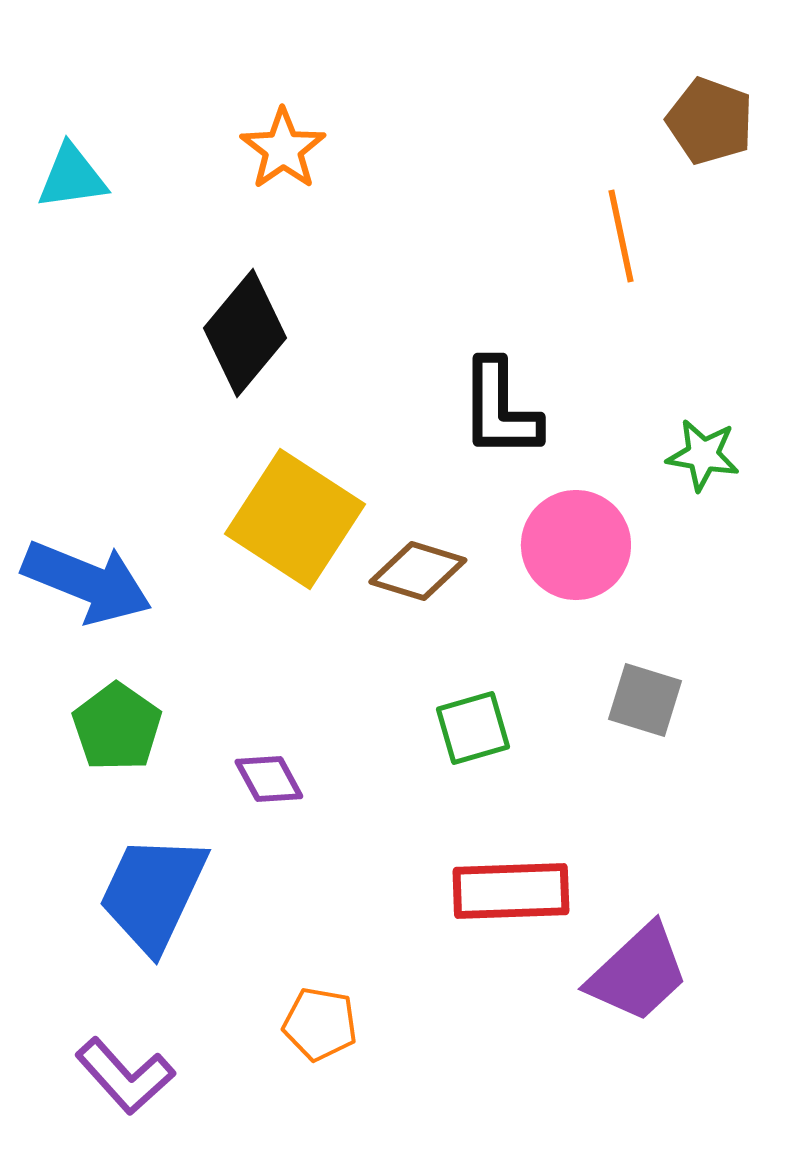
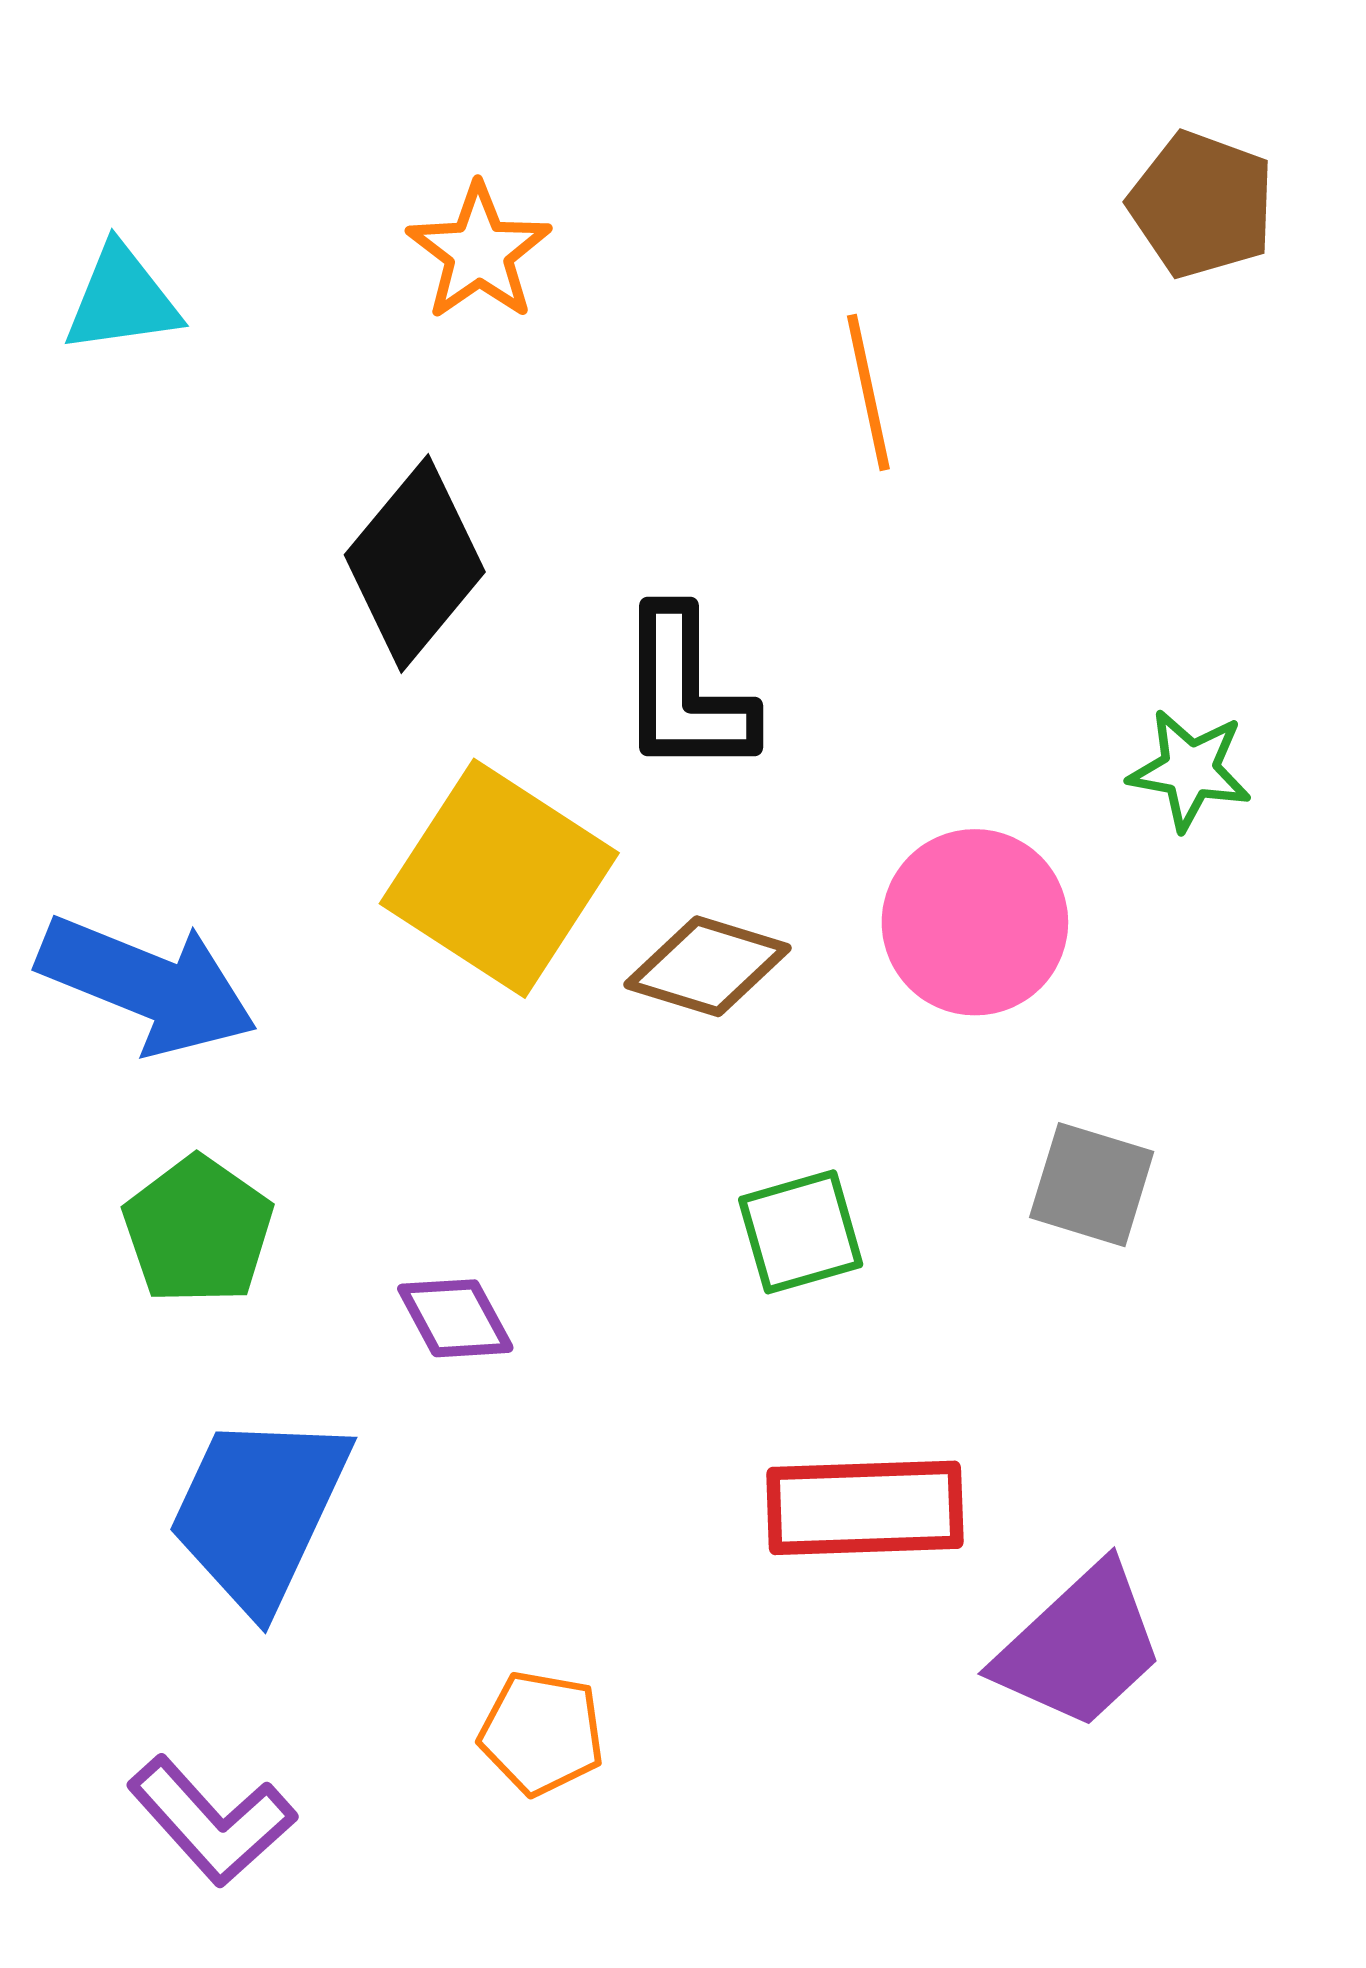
orange line: (621, 236) -> (868, 392), moved
black L-shape: (500, 409) -> (686, 692), moved

